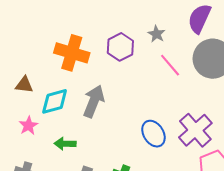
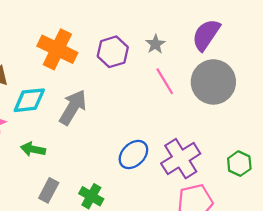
blue ellipse: (153, 134) -> (133, 154), turned 68

